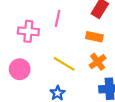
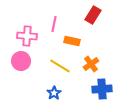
orange rectangle: (94, 37) -> (72, 41), moved
pink circle: (20, 69) -> (21, 61), moved

